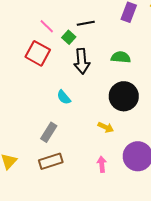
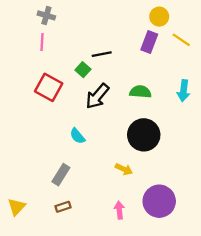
pink line: (47, 26) -> (42, 42), moved, turned 49
black arrow: (82, 61) -> (97, 96), turned 45
brown rectangle: (51, 161) -> (63, 207), size x0.6

